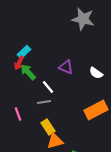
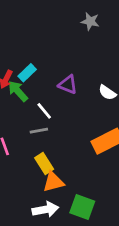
gray star: (83, 19) -> (90, 21), size x0.6
cyan rectangle: (24, 52) -> (27, 73), moved

